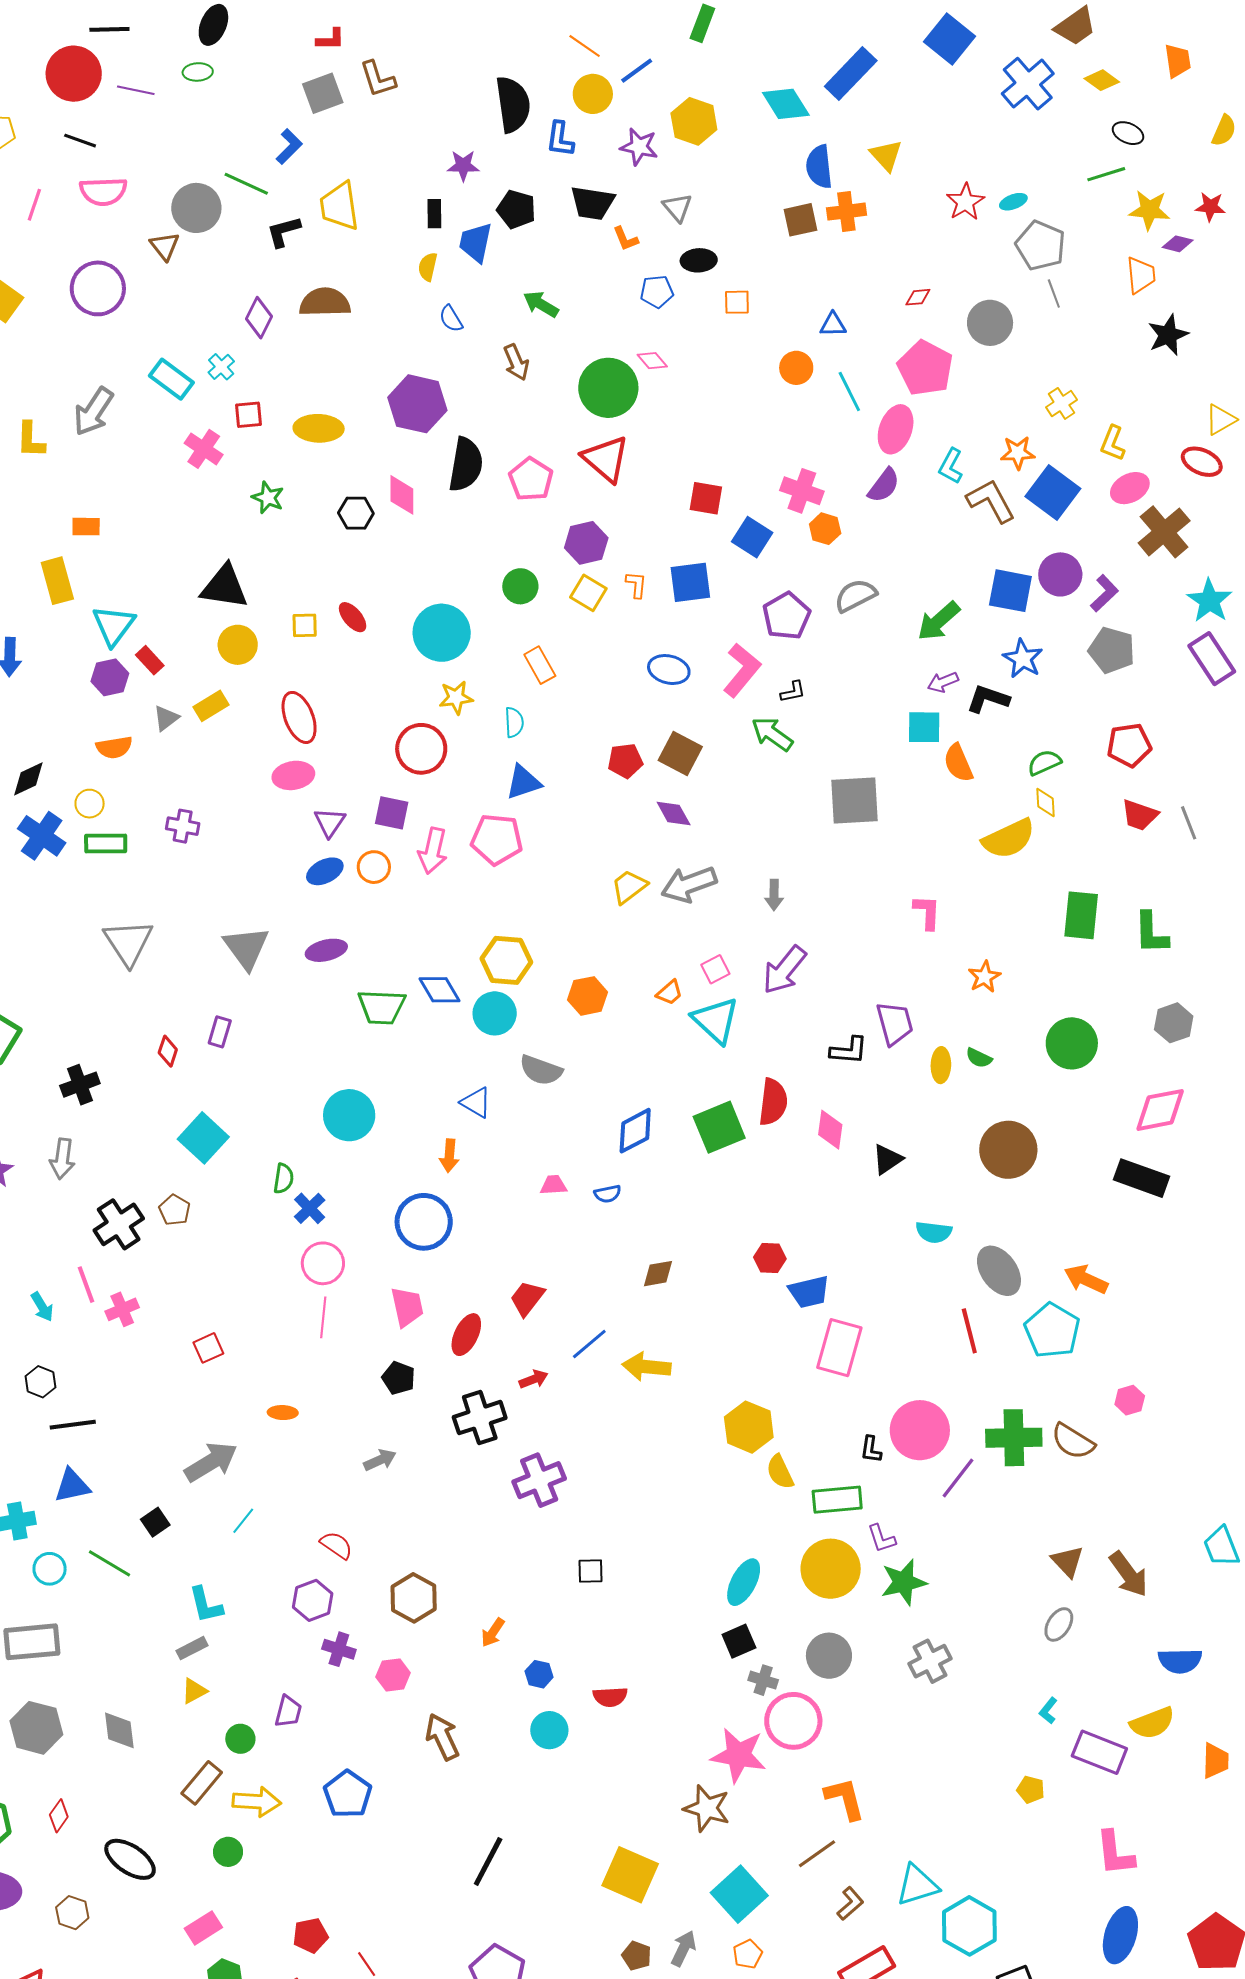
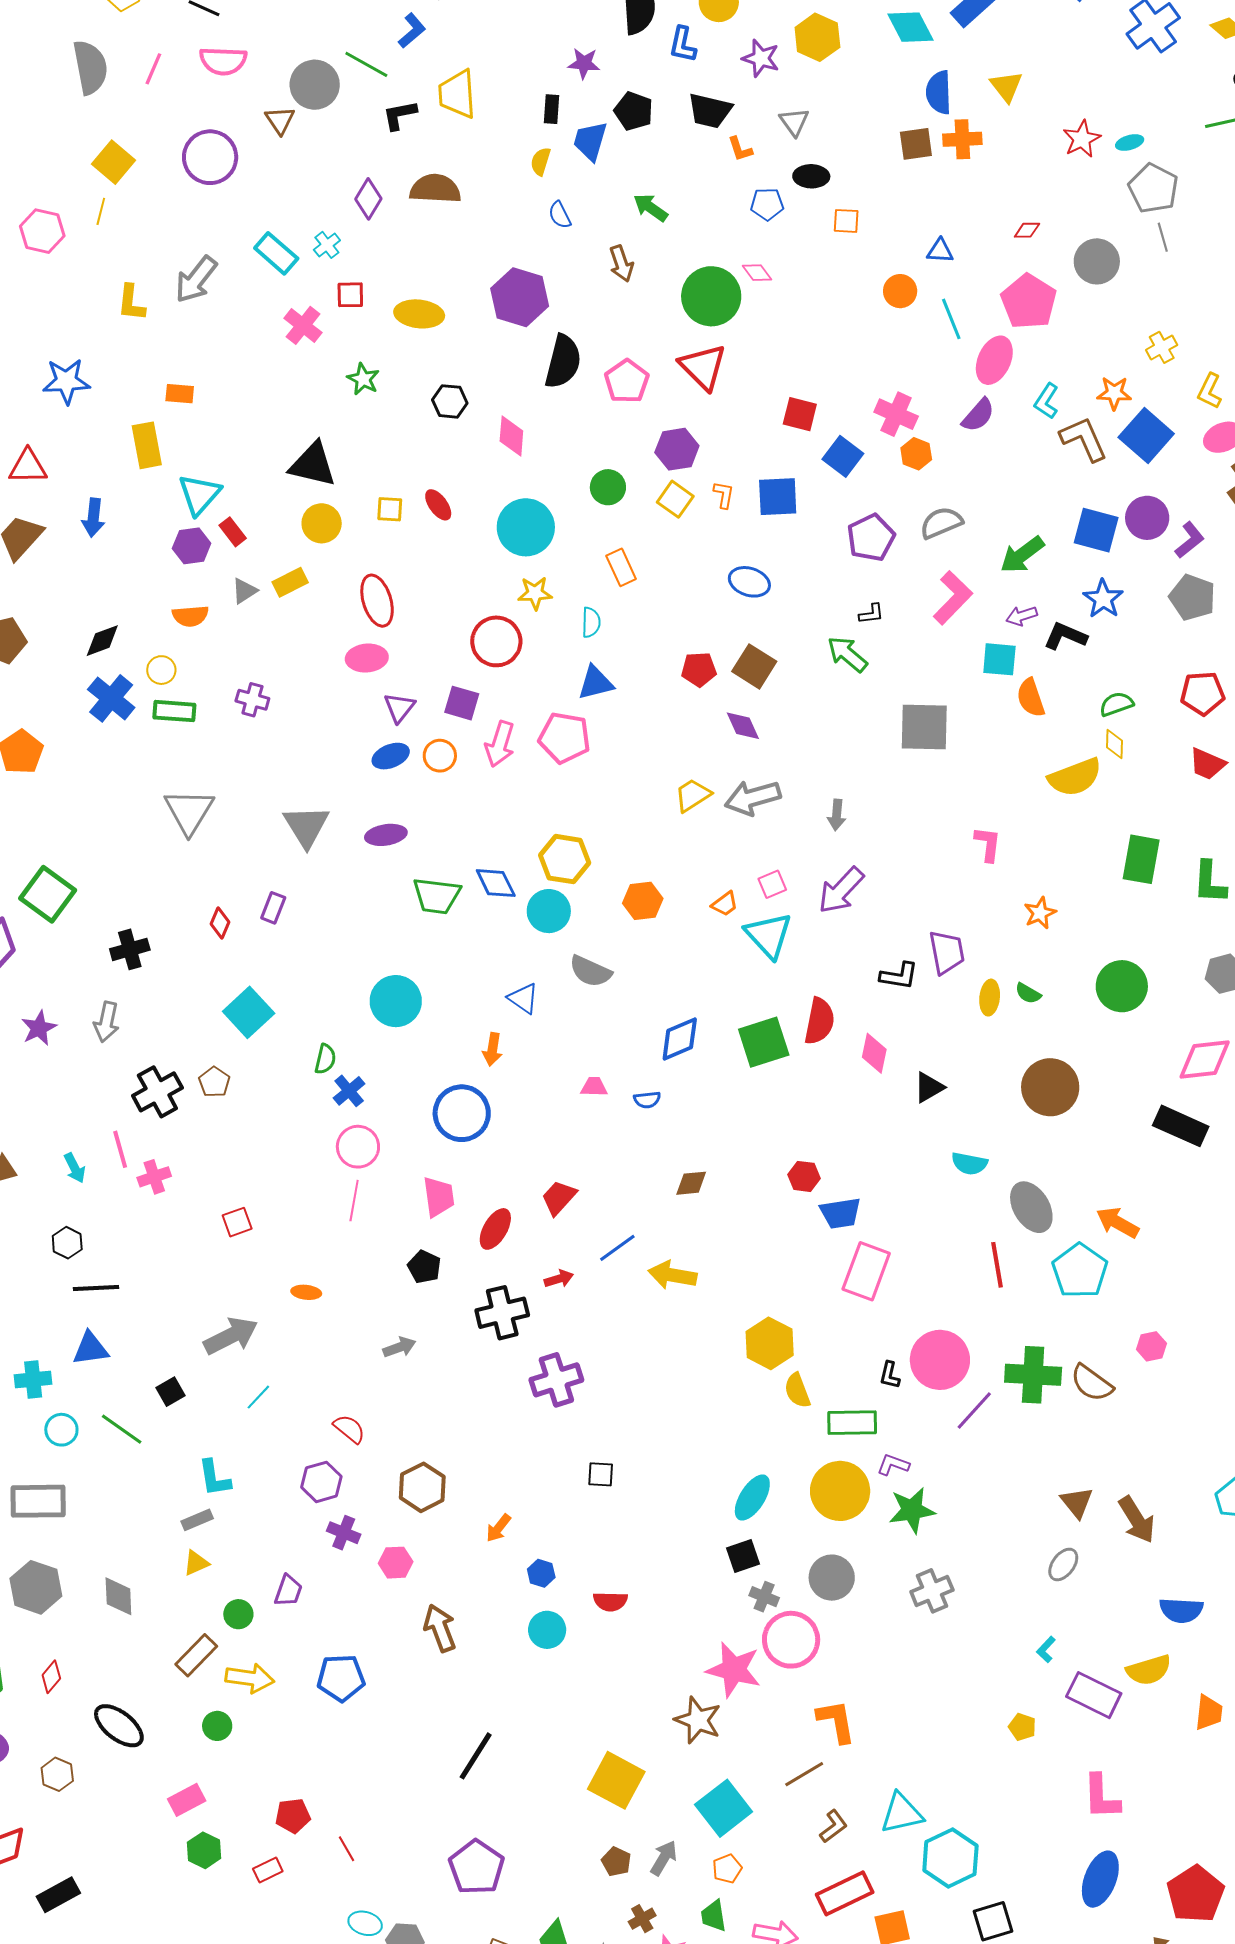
pink diamond: (402, 495) -> (511, 436), moved
pink L-shape: (742, 670) -> (953, 598), moved
purple L-shape: (881, 1538) -> (893, 1465), turned 124
blue pentagon: (348, 1794) -> (341, 1678), turned 30

